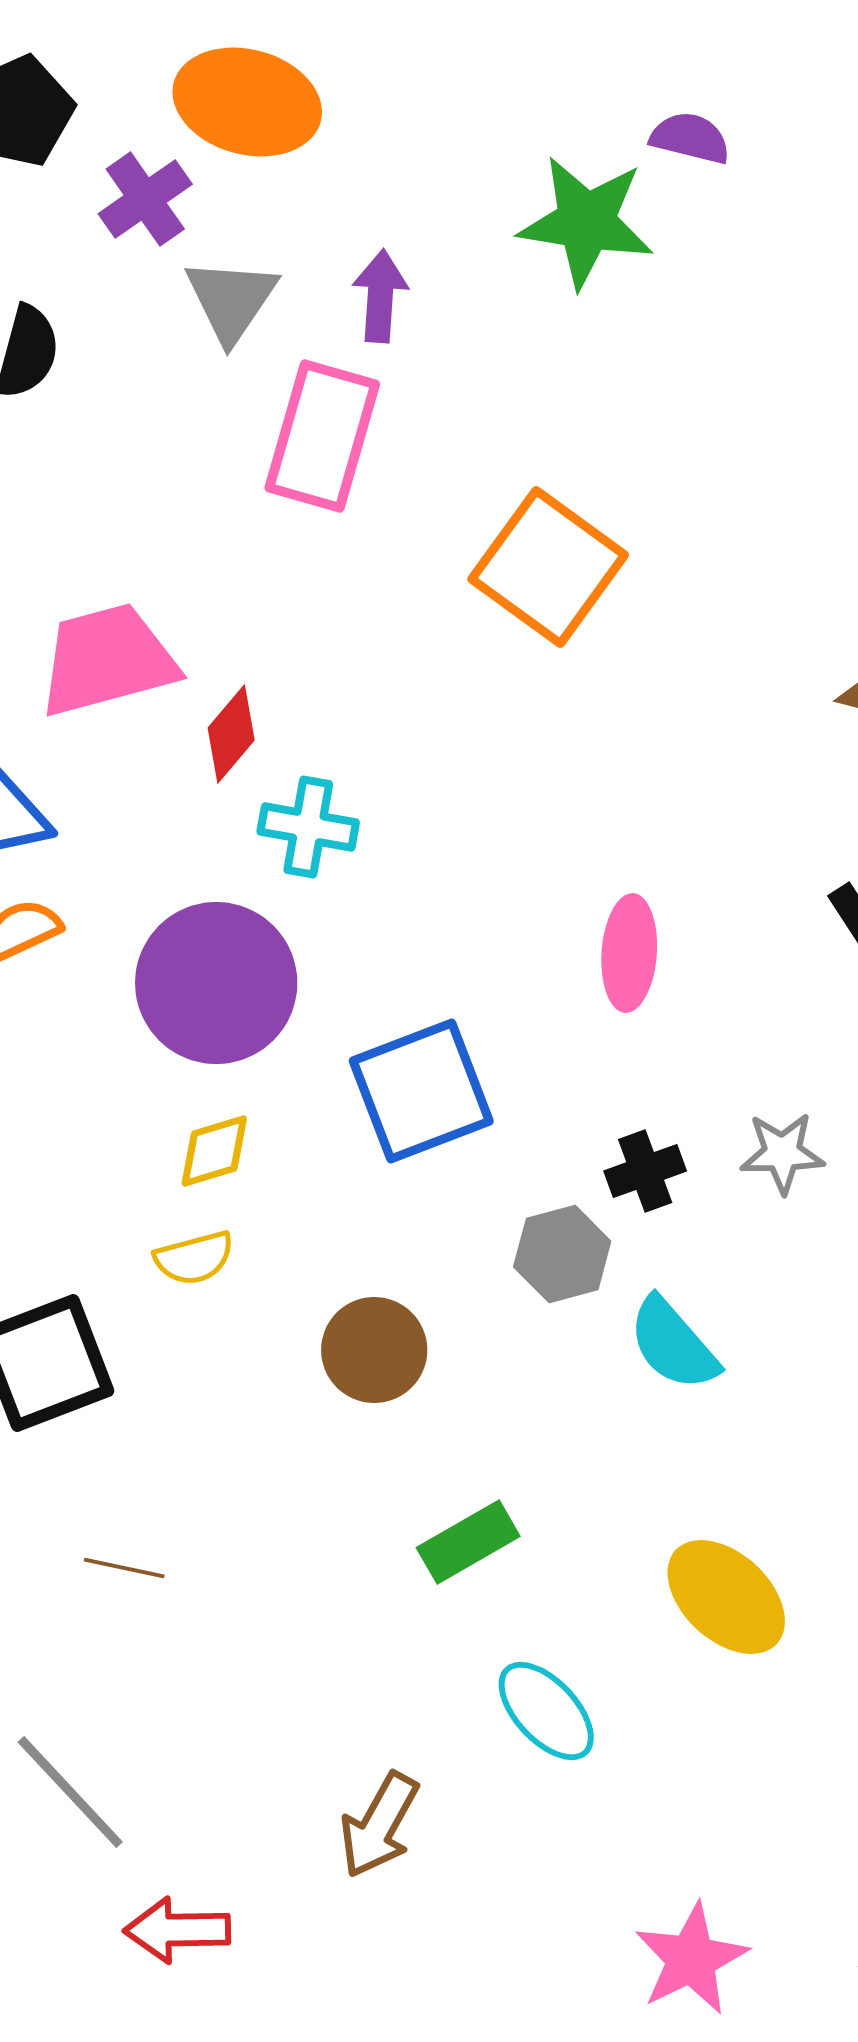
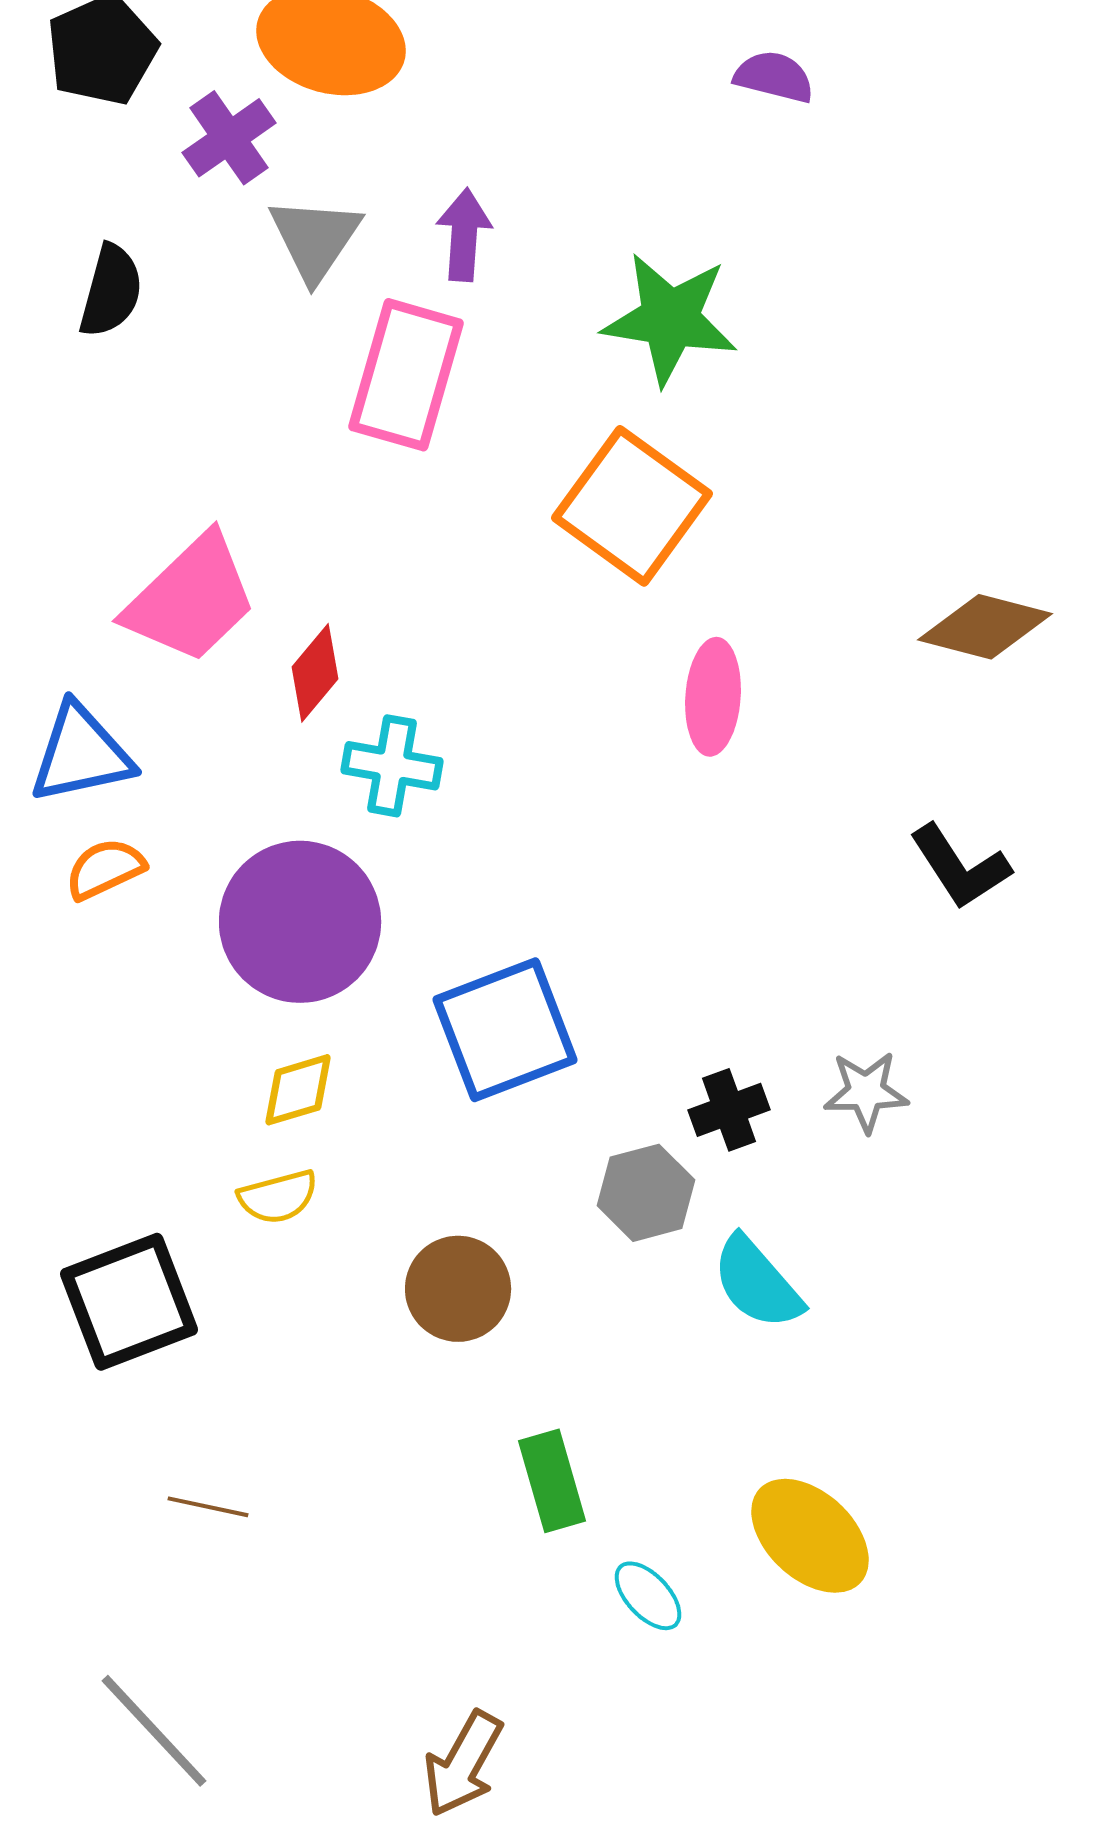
green star: (586, 222) -> (670, 319), moved
pink trapezoid: (107, 660) -> (191, 599), turned 151
pink ellipse: (629, 953) -> (713, 697), moved
green rectangle: (468, 1542) -> (552, 1481), turned -76
cyan ellipse: (546, 1711) -> (648, 1596), moved, size x0.7

